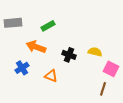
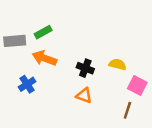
gray rectangle: (13, 23) -> (15, 41), moved
green rectangle: (48, 26) -> (43, 32), moved
orange triangle: (51, 76) -> (84, 95), moved

